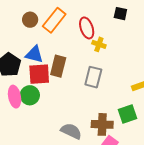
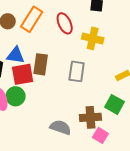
yellow cross: (99, 44) -> (93, 38), moved, size x1.5
green square: (128, 114) -> (114, 104), turned -36

